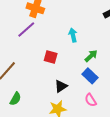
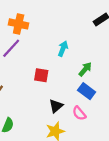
cyan arrow: (73, 35) -> (63, 49), turned 40
pink semicircle: (91, 100) -> (79, 113), moved

